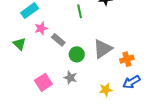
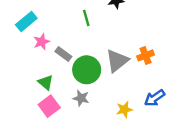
green triangle: (19, 44) -> (46, 82), moved
green circle: (77, 54) -> (87, 70), size x1.5
orange cross: (127, 59) -> (146, 55), moved

